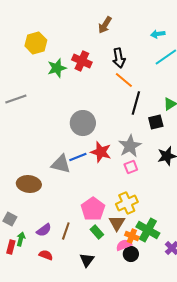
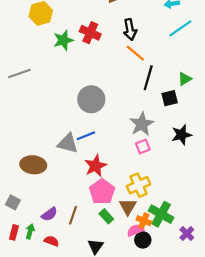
red star: (101, 152) -> (96, 166), moved, turned 30
green arrow: (21, 239) -> (30, 231), moved

